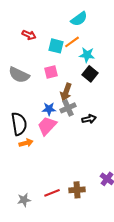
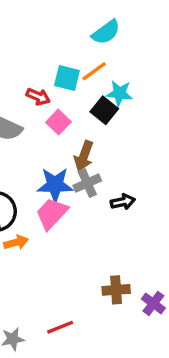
red arrow: (29, 35) -> (38, 97), moved
pink square: (51, 72) -> (58, 122), turned -32
black square: (90, 74) -> (104, 110), moved
blue star: (49, 109) -> (55, 185), size x1.5
brown cross: (77, 190) -> (116, 290), moved

